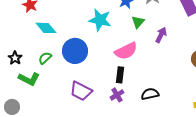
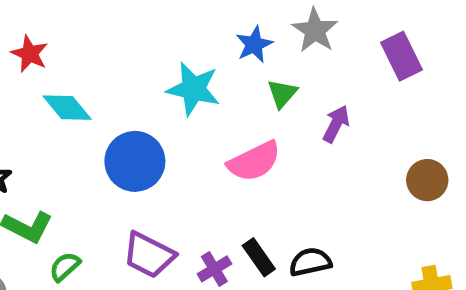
green semicircle: (45, 58) -> (65, 267), moved
black rectangle: (120, 75) -> (259, 257), moved, turned -42
purple cross: (117, 95) -> (214, 269), moved

